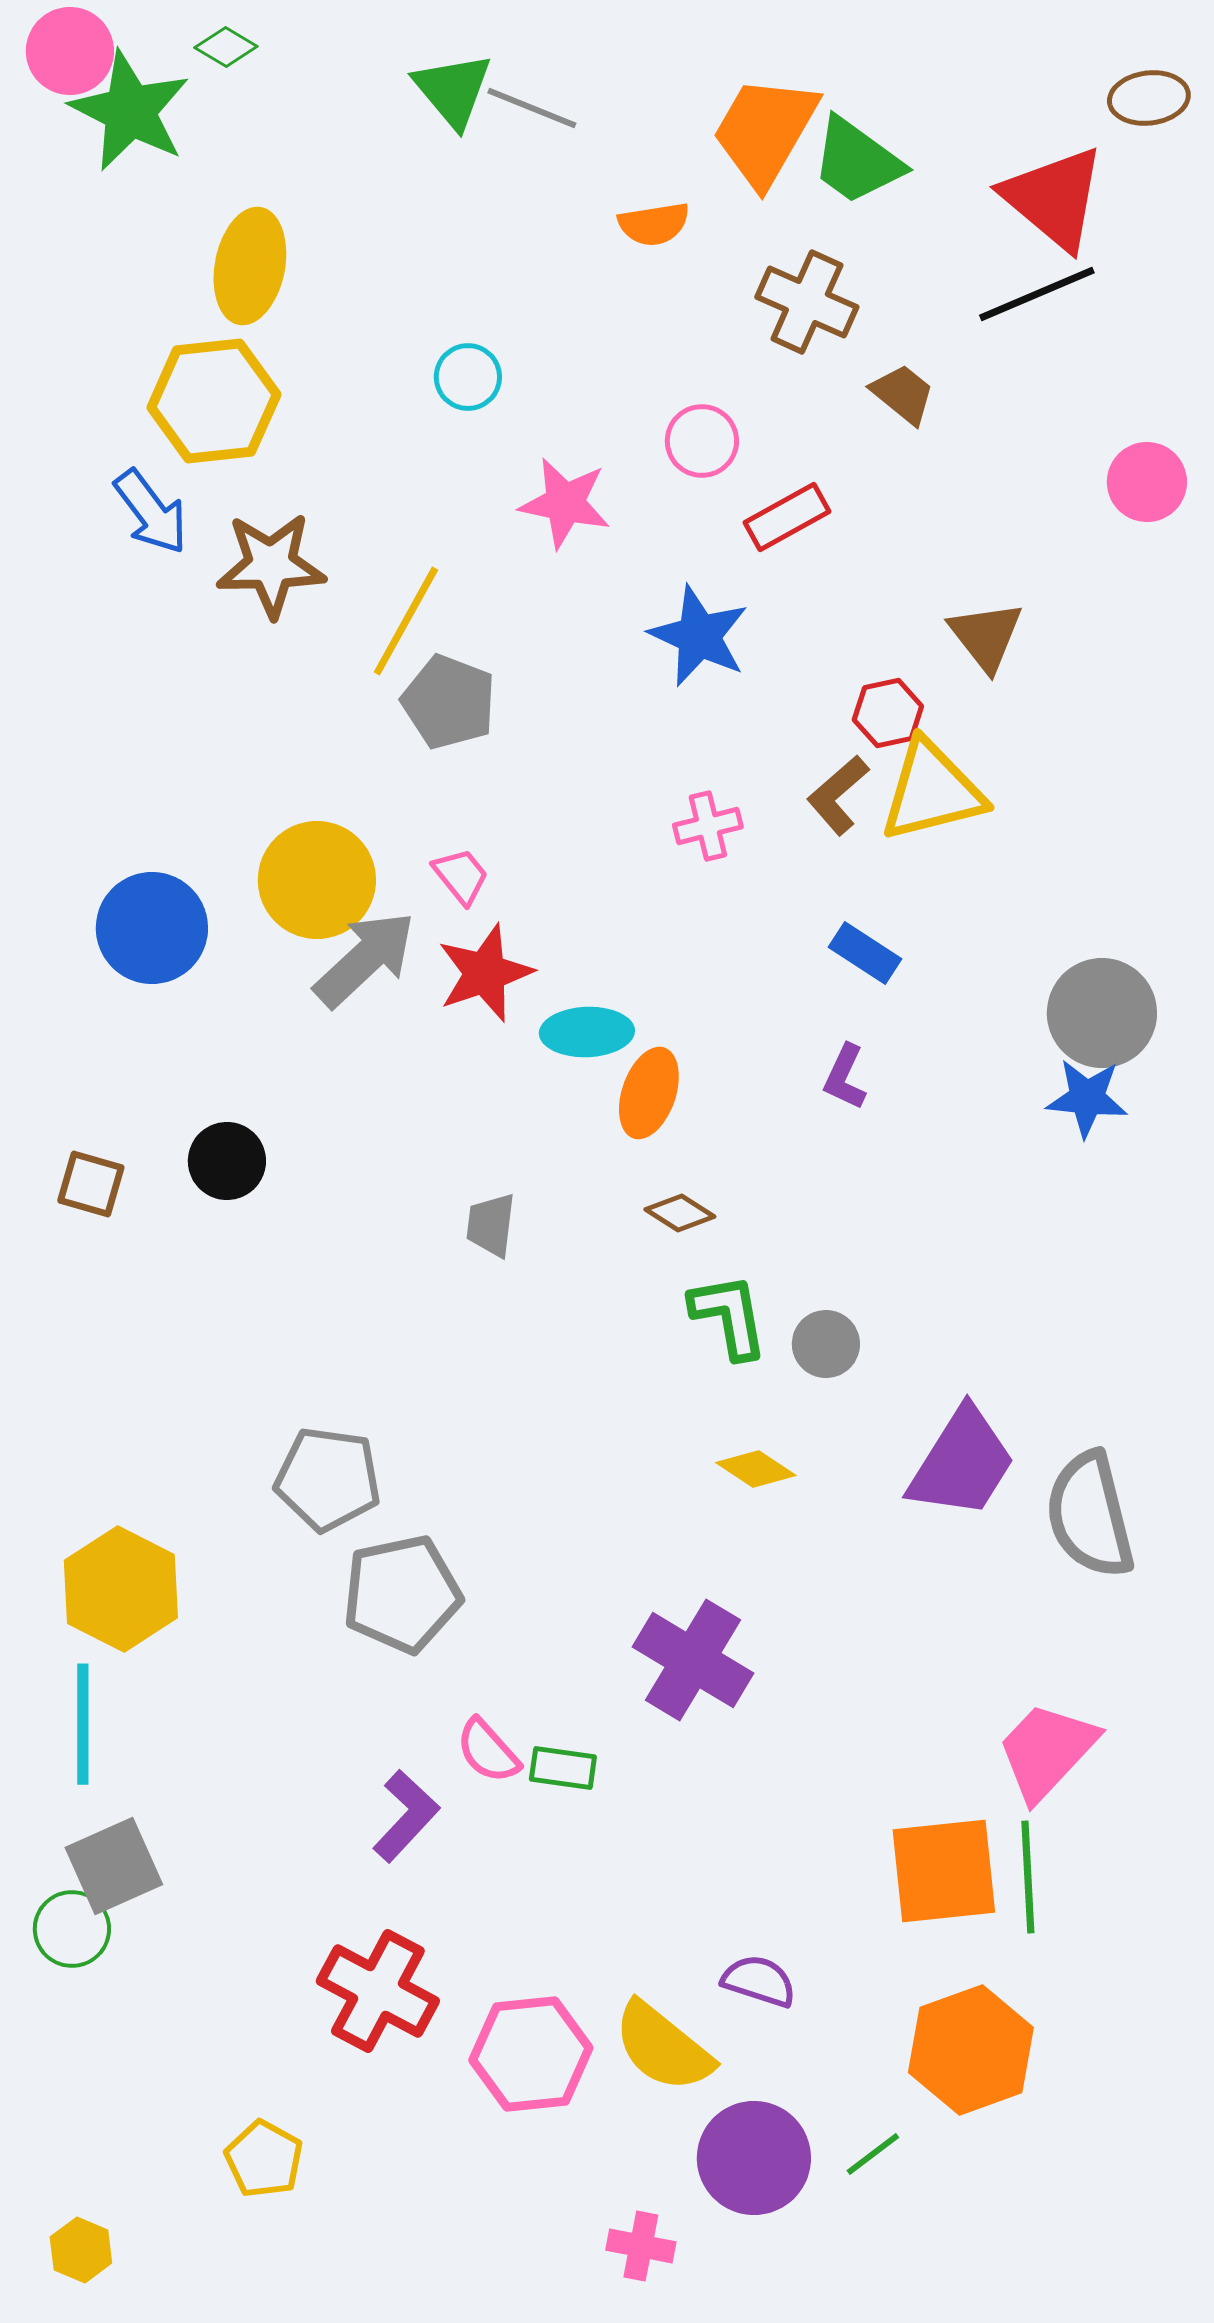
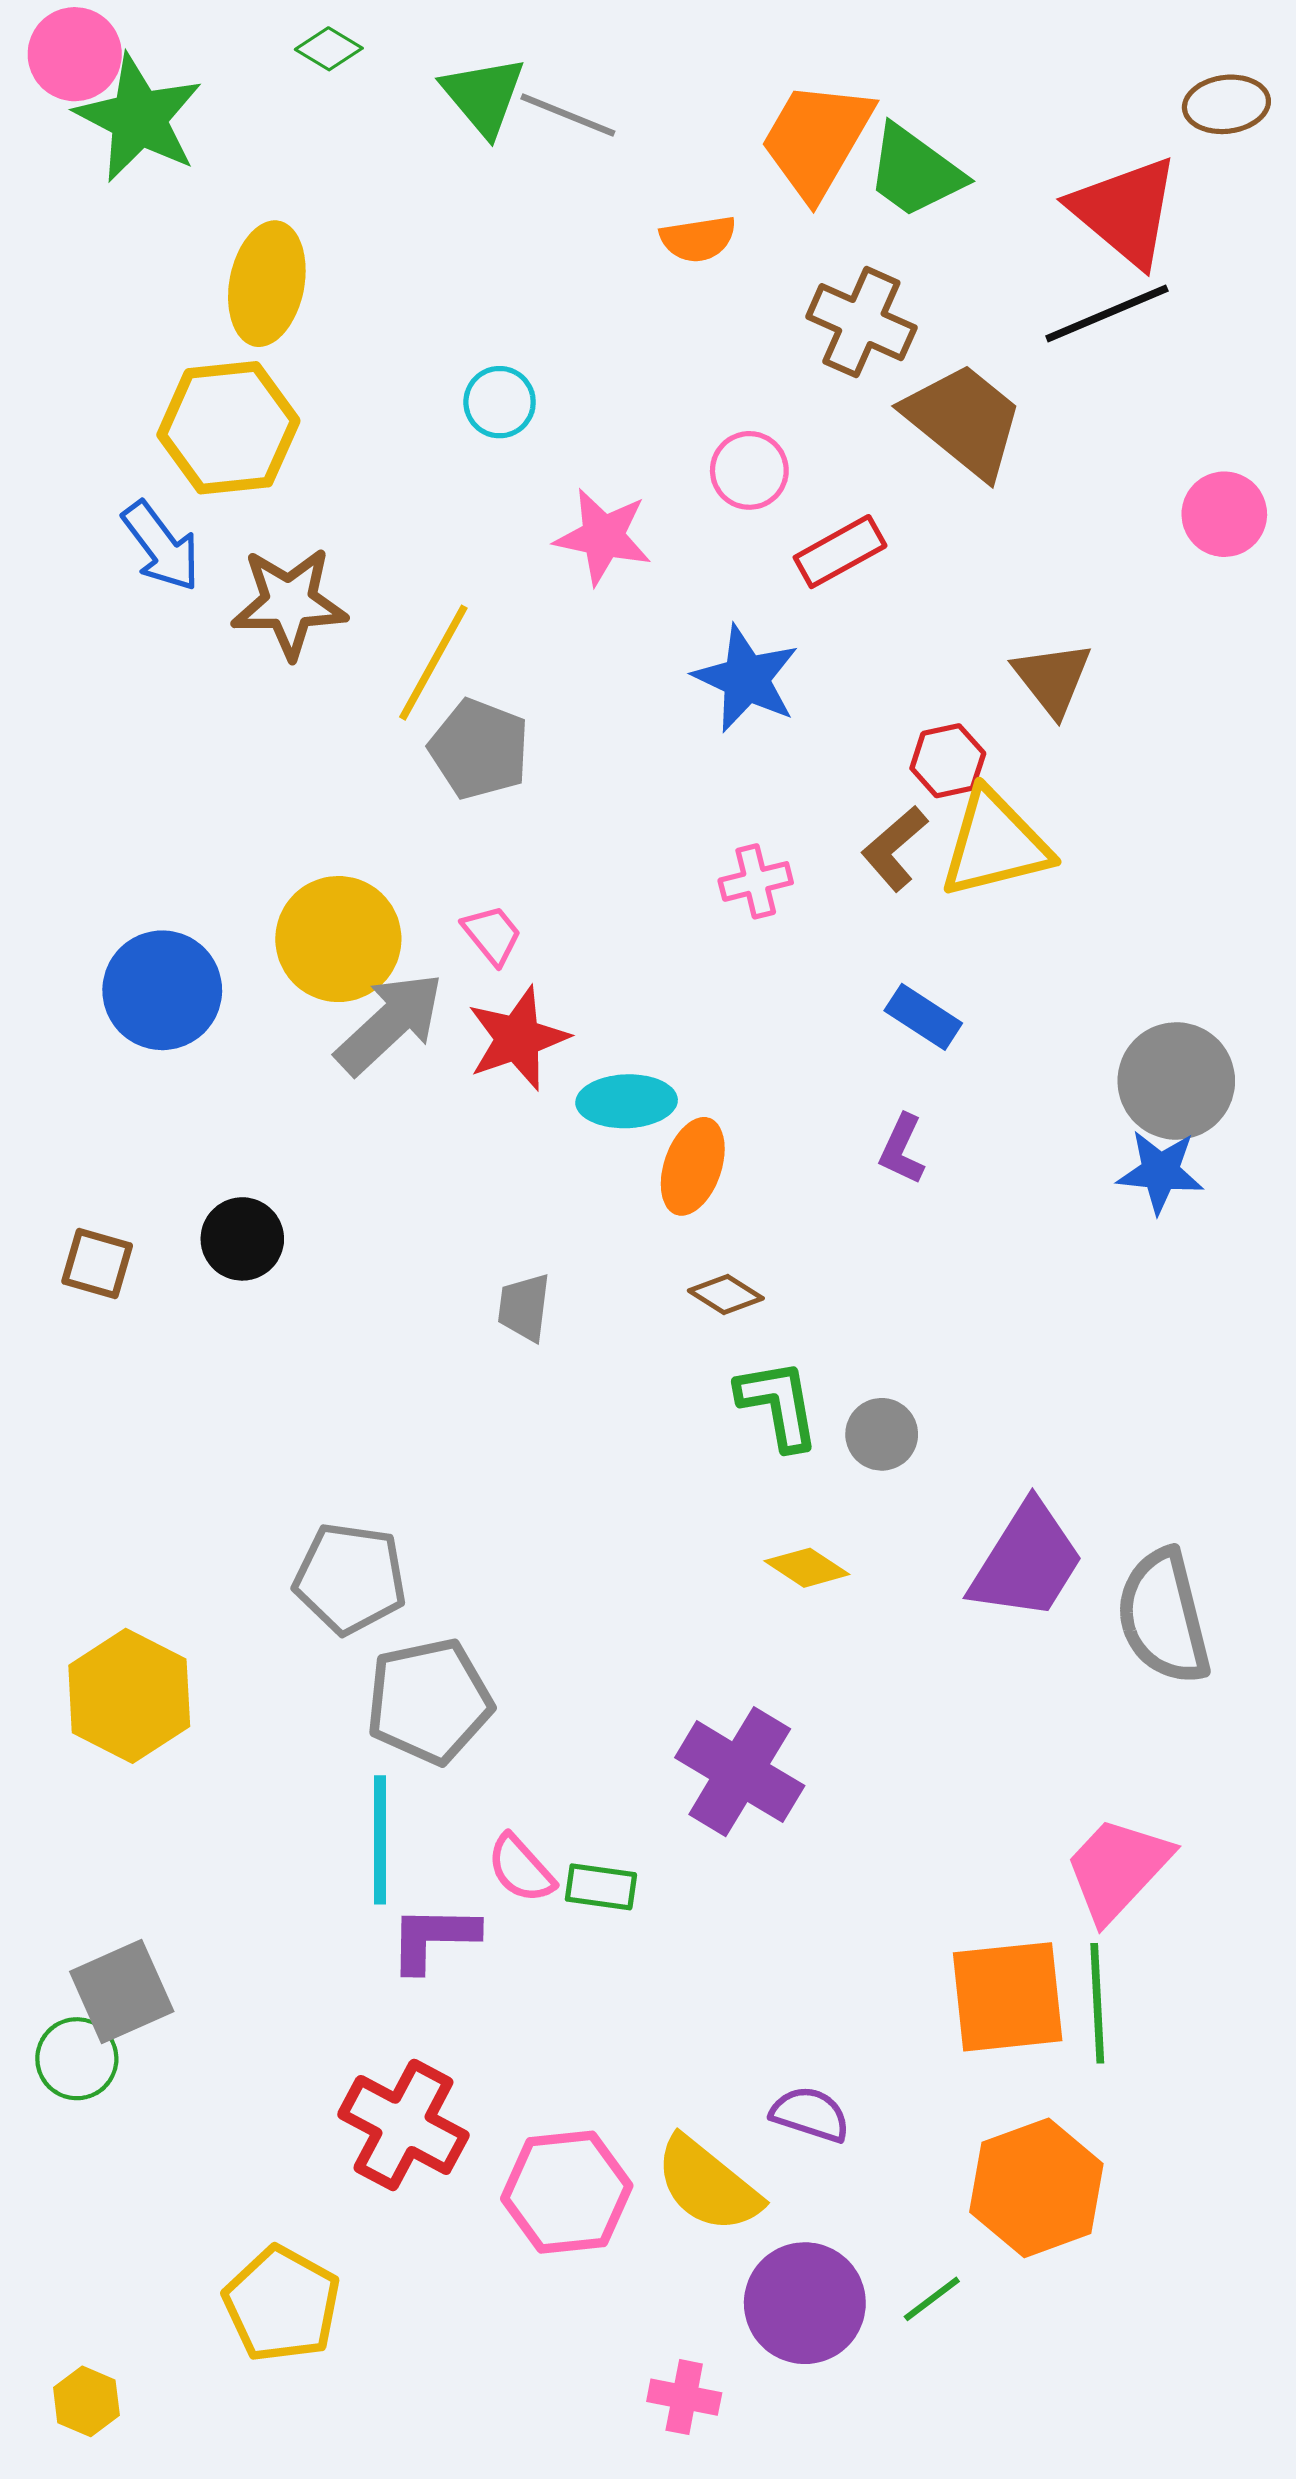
green diamond: (226, 47) -> (329, 49), moved
brown trapezoid: (903, 394) -> (964, 420), size x1.8
cyan line: (83, 1724) -> (380, 1840), moved
purple L-shape: (406, 1816) -> (433, 1938), turned -132
yellow pentagon: (264, 2159) -> (282, 2304), size x1.4

